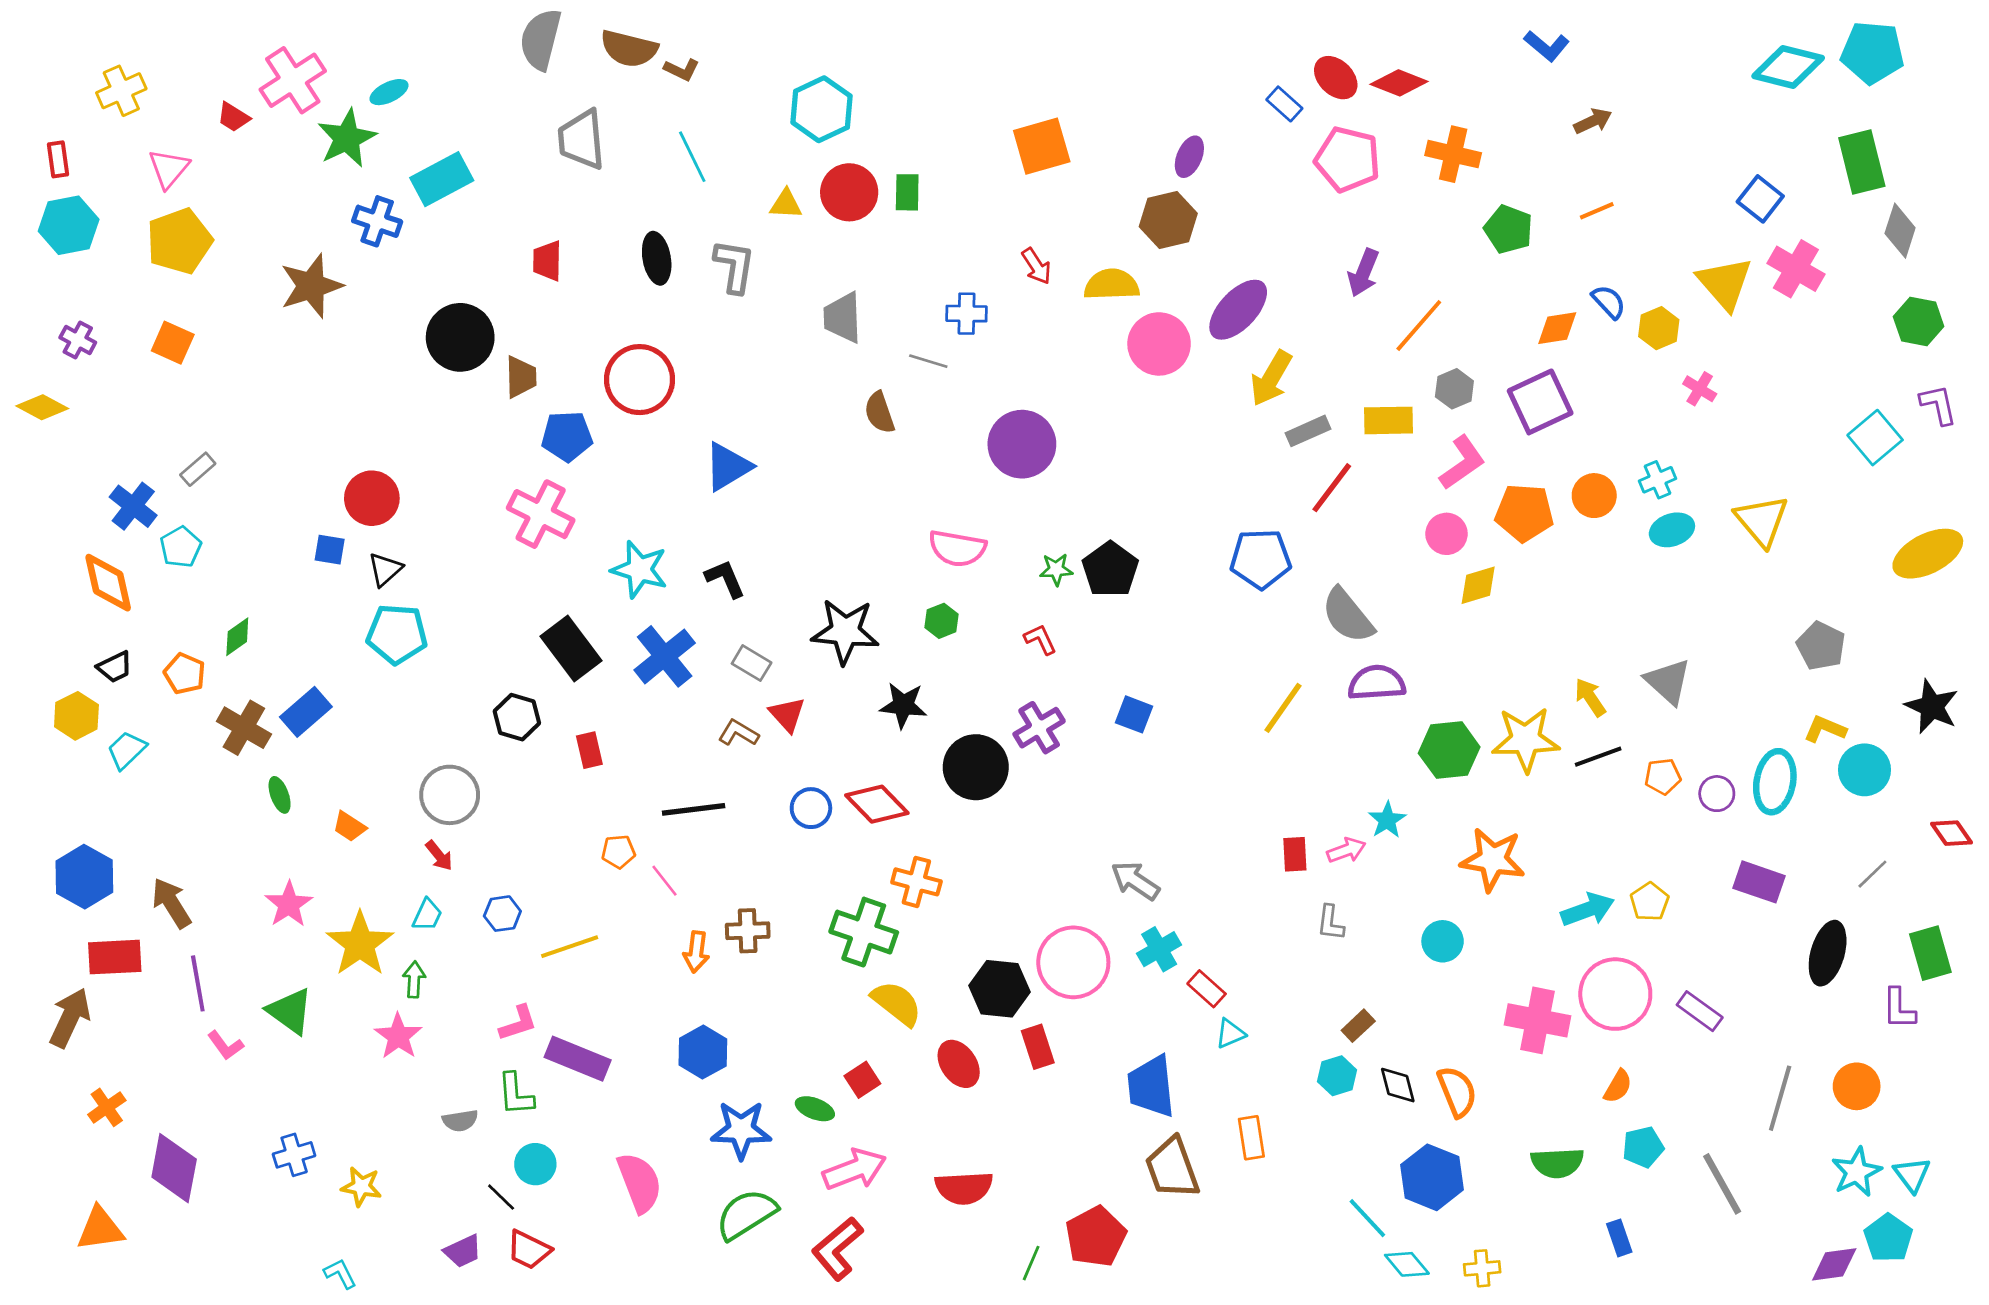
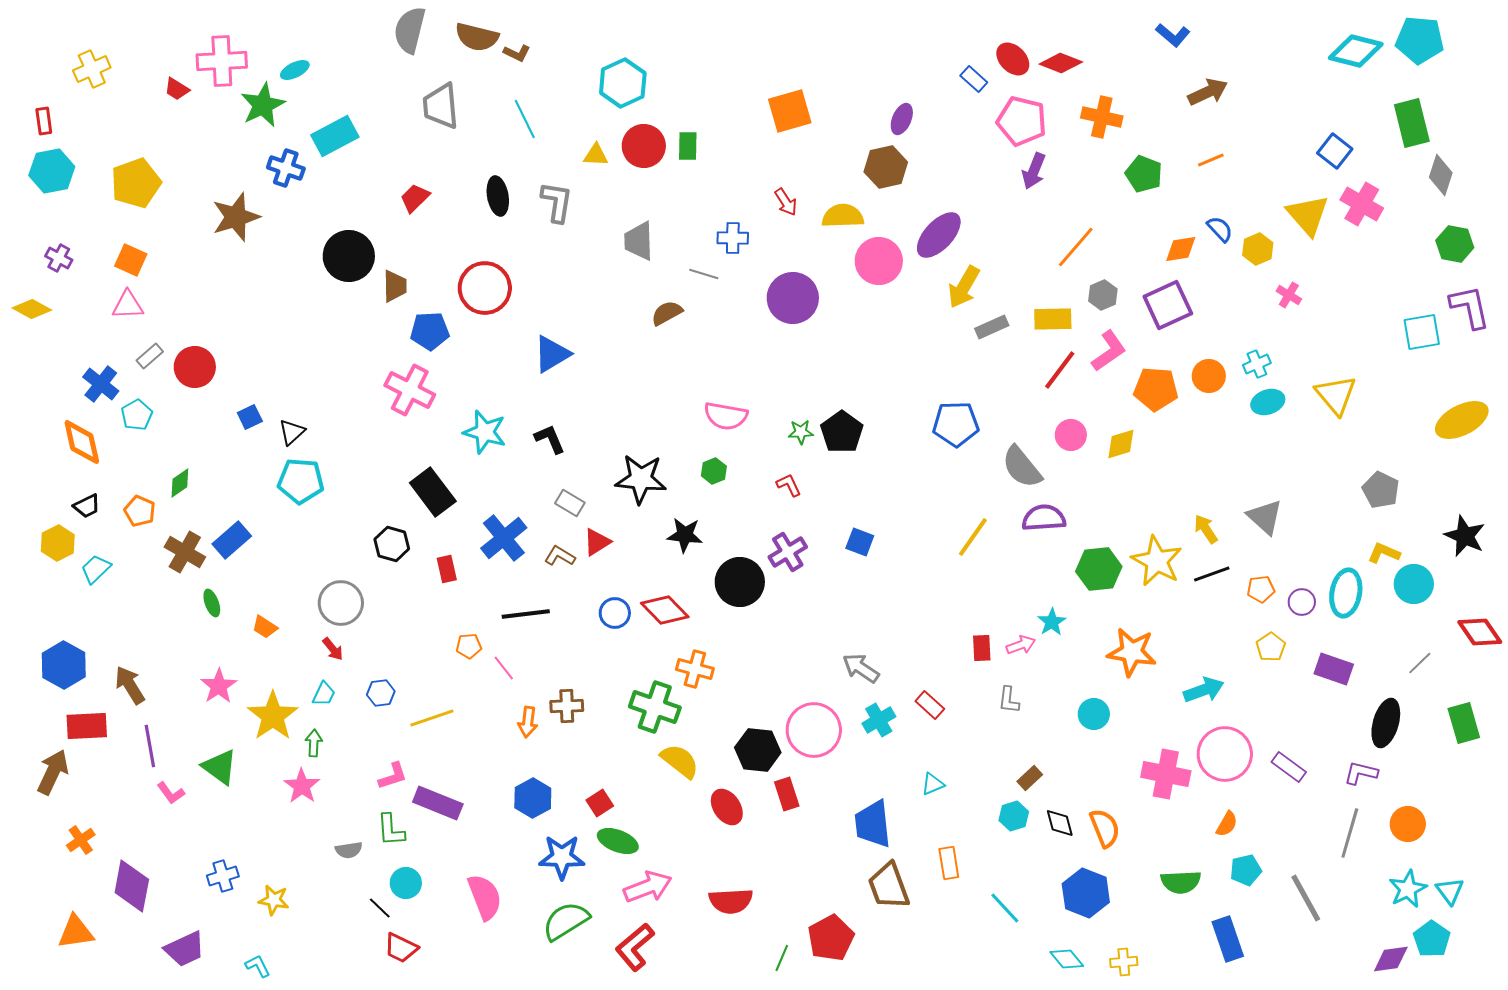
pink cross: (293, 80) -> (222, 61), turned 30
brown arrow: (1593, 121) -> (1208, 92), size x1.4
pink triangle: (169, 169) -> (128, 305), moved, turned 48
red trapezoid: (547, 261) -> (415, 198), turned 44
purple arrow: (1363, 273) -> (1034, 171), moved
purple L-shape: (1938, 405) -> (1470, 307), size x1.4
brown semicircle: (880, 413) -> (667, 313), turned 80
cyan square: (1875, 438) -> (1422, 332), turned 30
purple circle: (1022, 444) -> (793, 298), moved
red line: (1332, 488) -> (1060, 370), moved
red circle: (372, 498) -> (195, 367), moved
pink circle: (1447, 534) -> (1071, 435), moved
blue square: (330, 550) -> (250, 417), turned -35
blue cross: (665, 656) -> (504, 538), moved
red triangle: (787, 714) -> (597, 542), turned 40
yellow star: (1526, 740) -> (1157, 561), turned 30
red diamond: (1952, 833) -> (1480, 632), size x1.4
yellow pentagon: (1650, 902) -> (1271, 647), moved
red rectangle: (1207, 989) -> (930, 705), moved
purple L-shape: (1899, 1009) -> (1361, 773), moved, turned 104
red square: (862, 1080) -> (600, 803), moved
green ellipse: (815, 1109) -> (618, 841), size x1.4
cyan line: (1367, 1218) -> (1005, 908), moved
blue rectangle: (1619, 1238) -> (1228, 939), size x1.6
purple trapezoid: (463, 1251) -> (185, 949), moved, size x1.4

